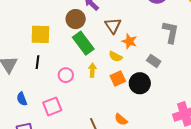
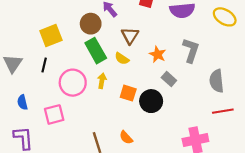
yellow square: (40, 34) -> (51, 36), turned -30
orange star: (129, 41) -> (157, 54), moved
yellow semicircle: (116, 57) -> (122, 59), moved
pink circle: (66, 75) -> (73, 83), size x1.6
orange square: (118, 78) -> (128, 93), turned 35

